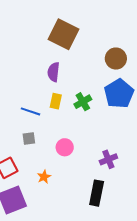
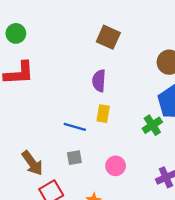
brown square: (63, 34) -> (108, 37), size x0.7
green cross: (83, 102) -> (152, 125), moved

